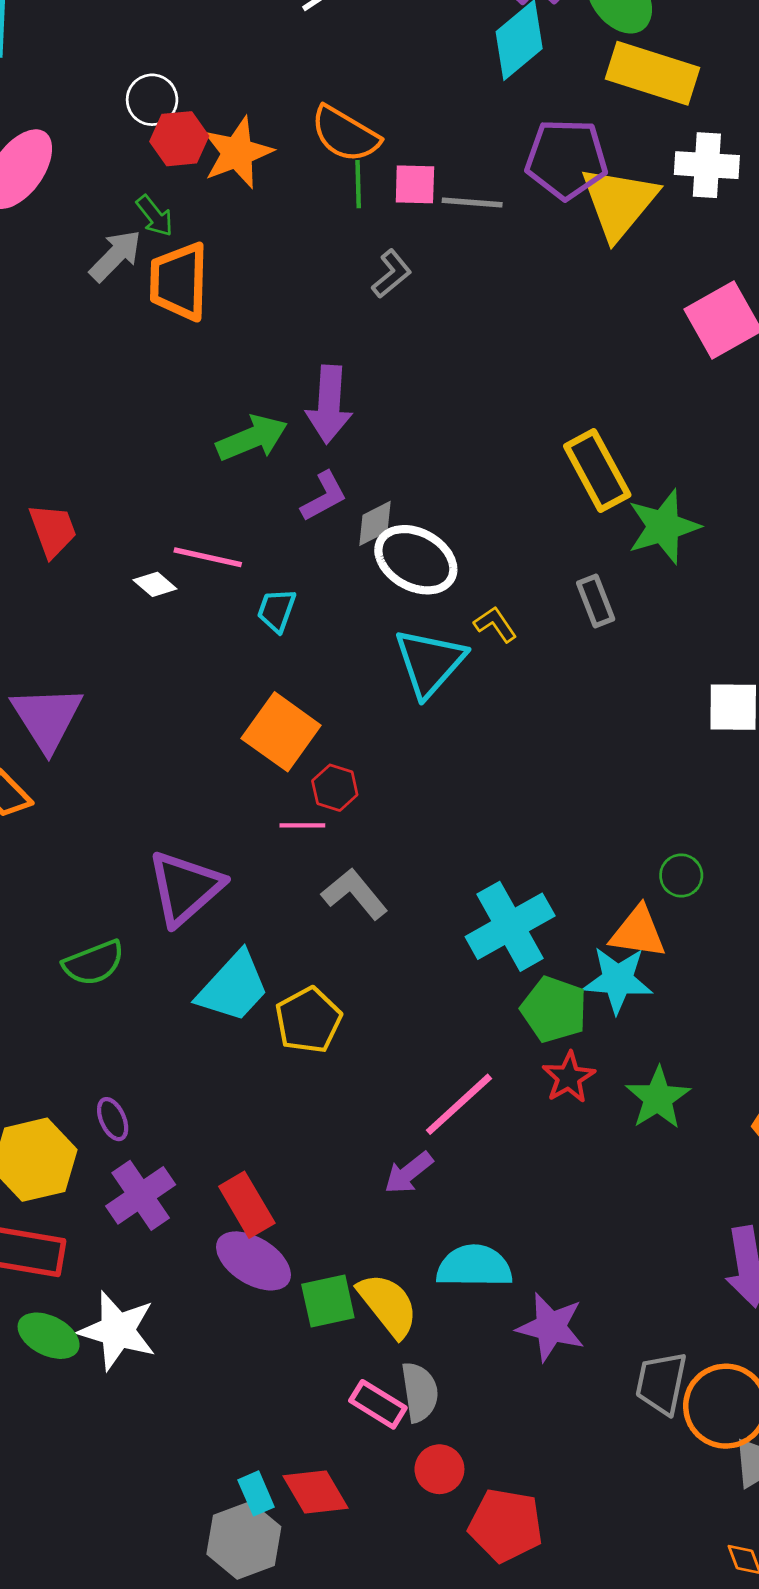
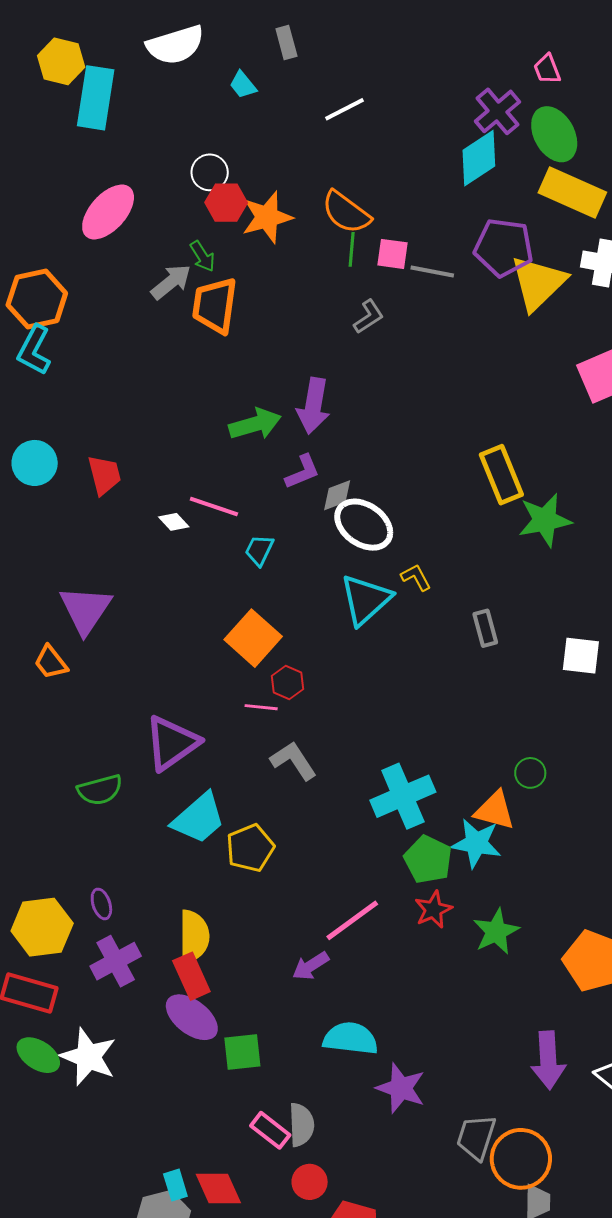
gray rectangle: (596, 601) -> (485, 628), moved
yellow semicircle: (388, 1305) -> (194, 936), moved, turned 32

